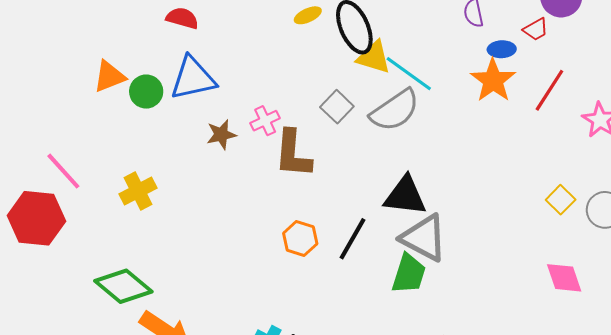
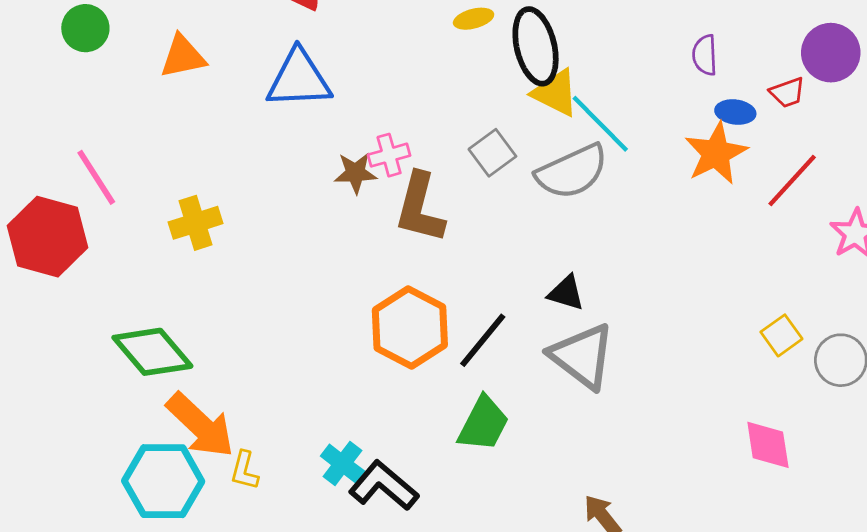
green circle: (146, 92) -> (85, 28), moved
brown star: (221, 135) -> (355, 173), moved
black triangle: (405, 196) -> (566, 293), size x0.6
orange hexagon: (300, 238) -> (410, 327), size x1.6
green trapezoid: (409, 274) -> (483, 424), moved

